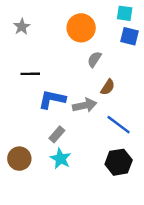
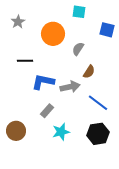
cyan square: (125, 13) -> (79, 12), moved
orange circle: (81, 28) -> (53, 34), moved
cyan star: (61, 159) -> (61, 132), moved, turned 30

